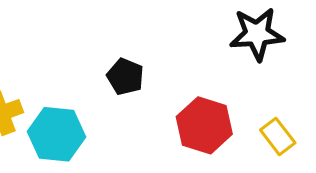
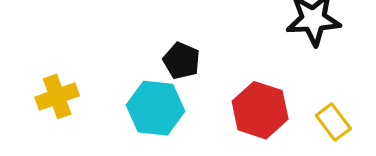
cyan hexagon: (57, 134) -> (155, 108), moved

